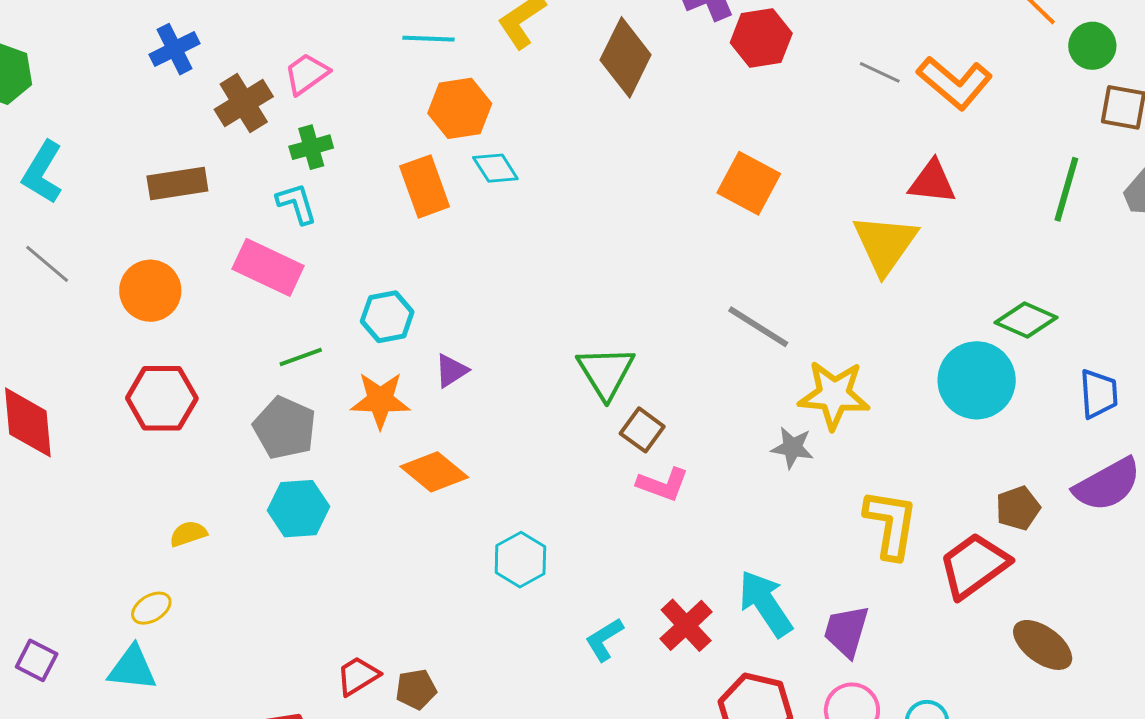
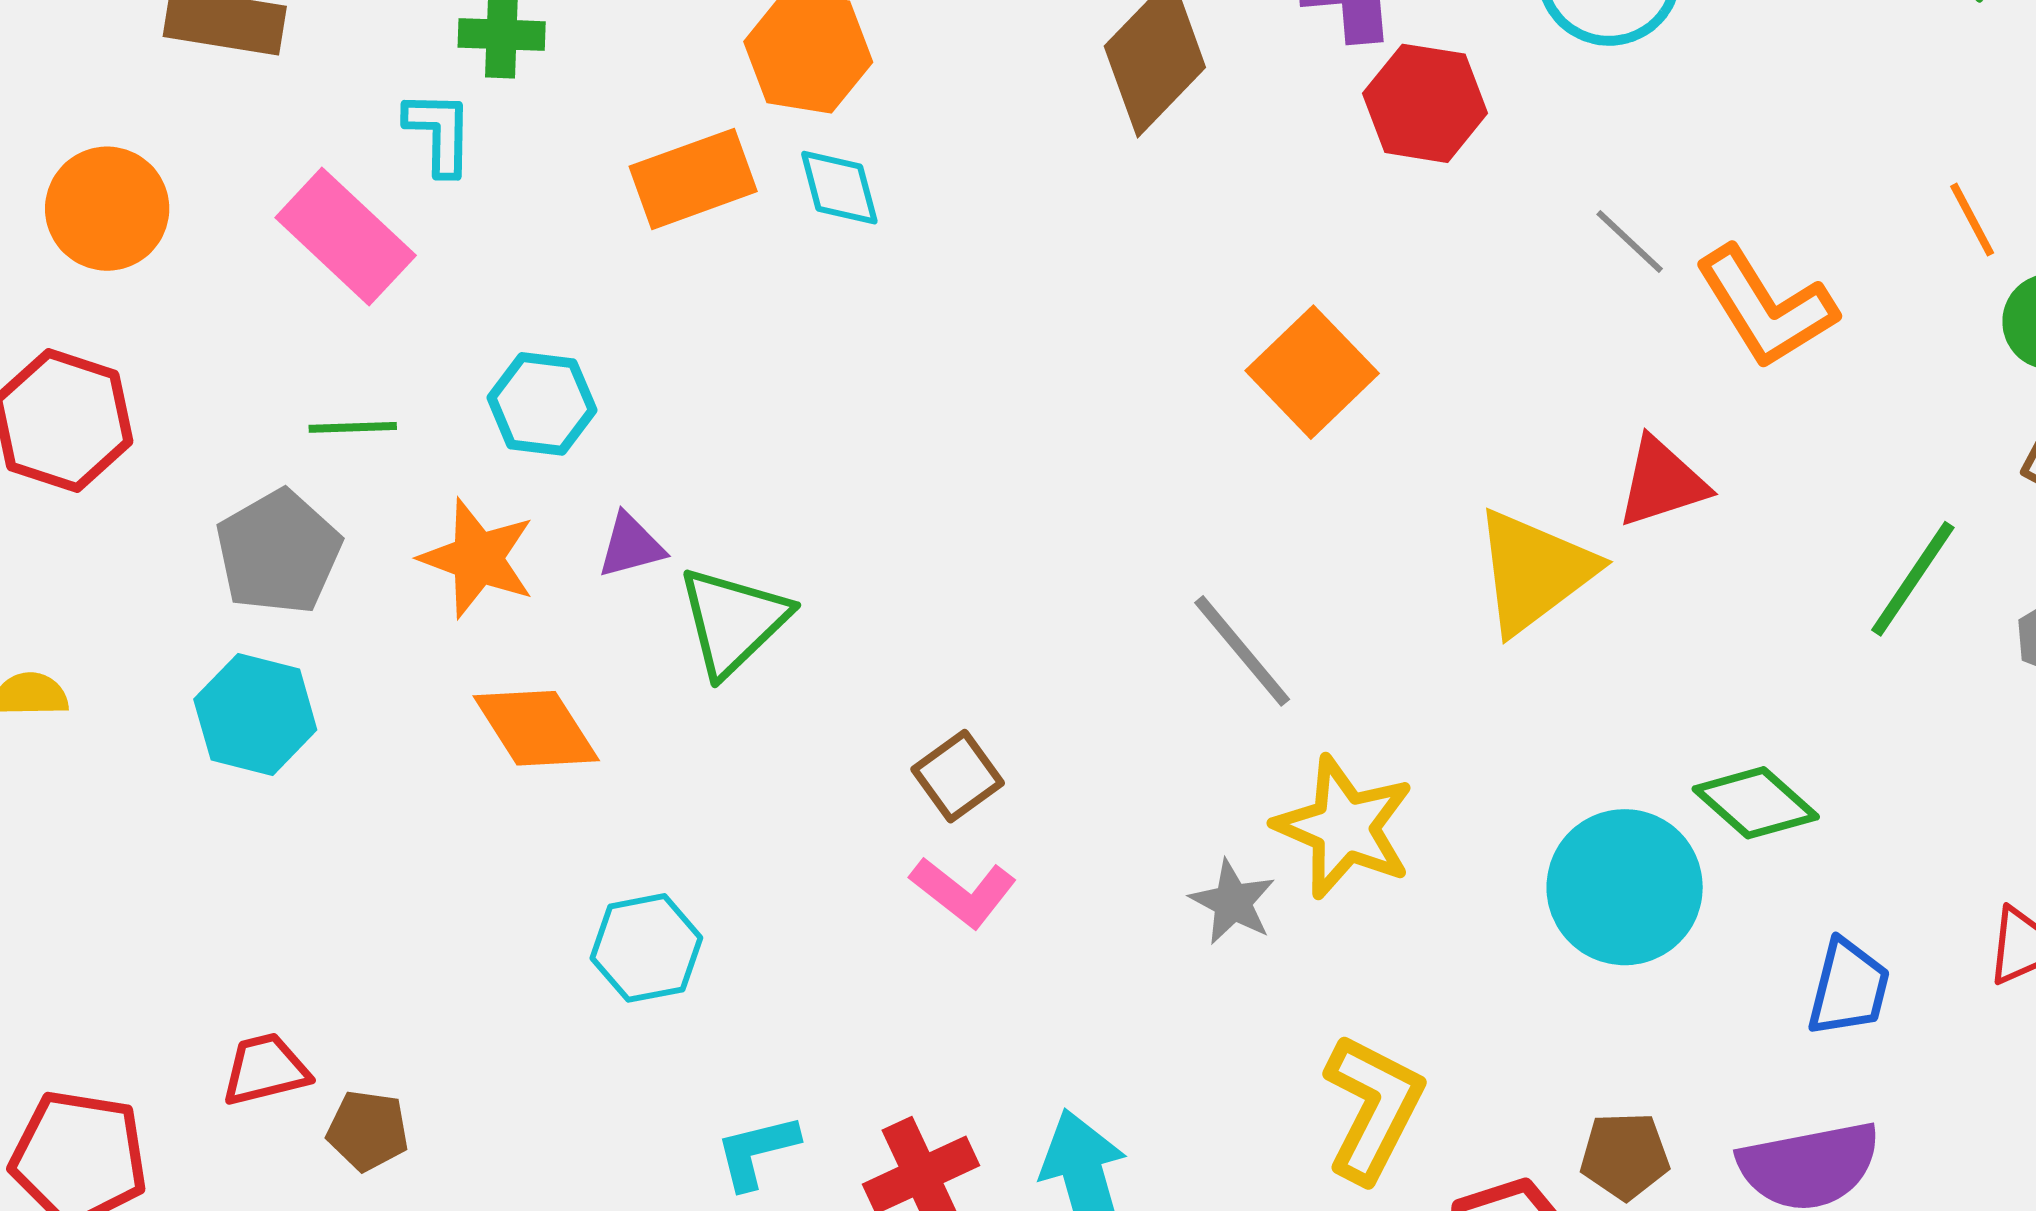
red triangle: (932, 182) -> (1662, 482), turned -42
orange rectangle: (425, 186) -> (693, 179), turned 72
green triangle: (606, 372) -> (733, 621), moved

